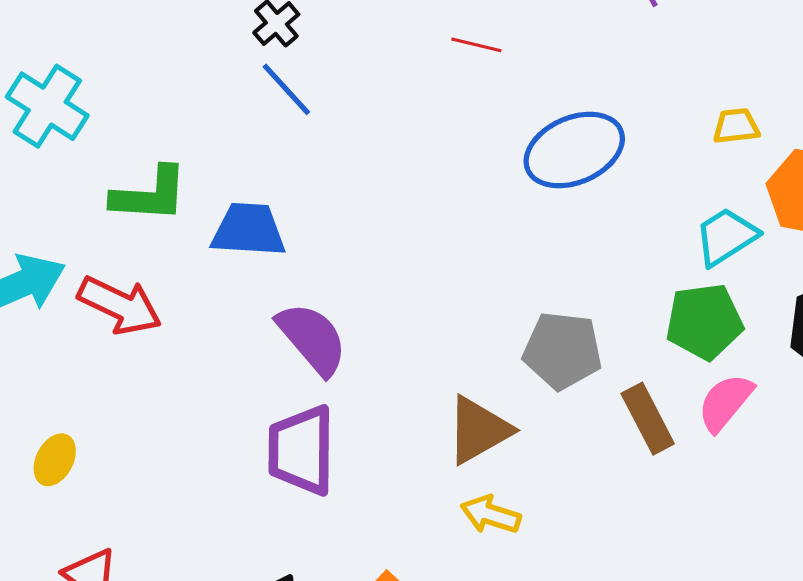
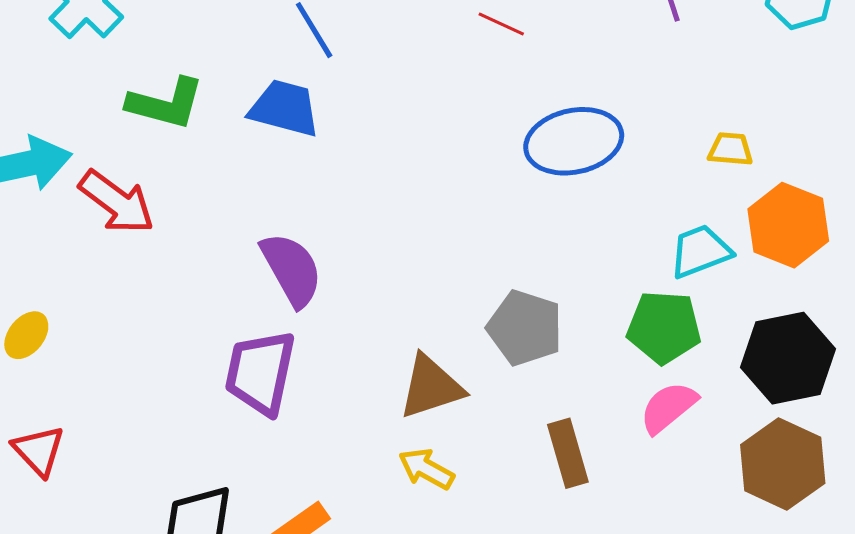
blue trapezoid: (249, 230) -> (285, 108), moved
brown rectangle: (648, 419) -> (568, 453), moved

